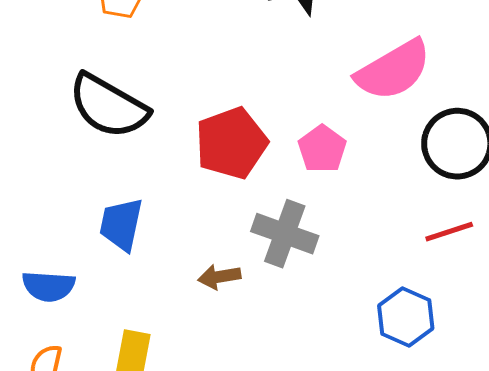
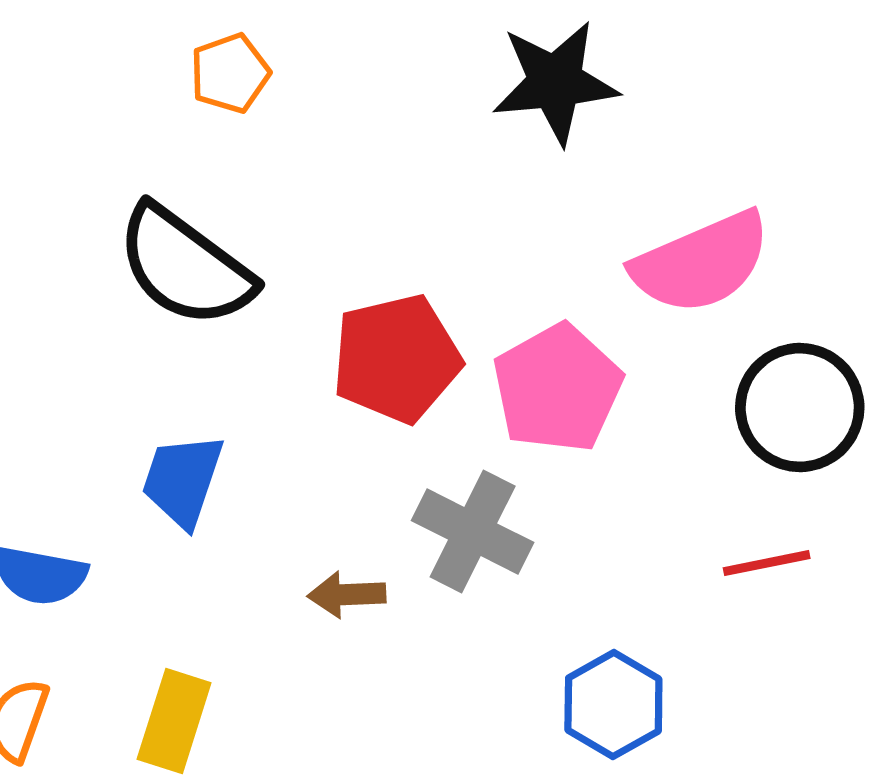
pink pentagon: (322, 149) -> (557, 388), size x1.5
blue hexagon: (406, 317) -> (613, 705), moved

